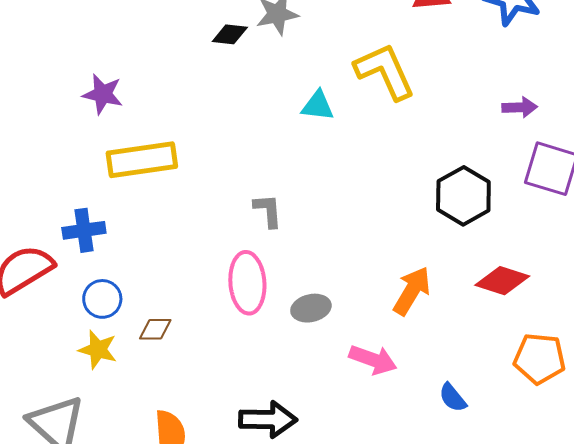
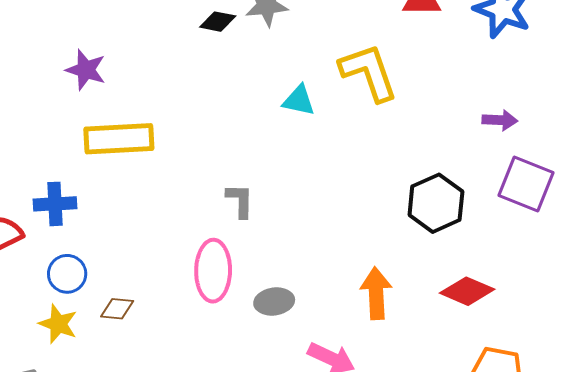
orange arrow: (412, 291) -> (376, 293), turned -39

